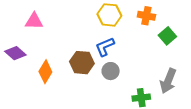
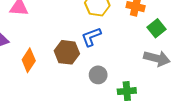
gray circle: (111, 71) -> (98, 75), moved
gray arrow: (168, 81) -> (157, 58), moved, turned -100

